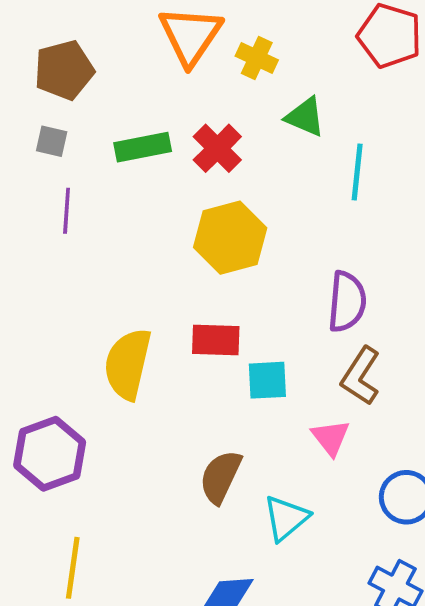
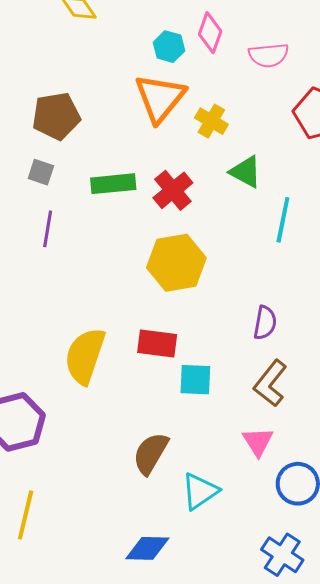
purple semicircle: (347, 302) -> (265, 323), size x0.7
pink triangle: (331, 438) -> (258, 442), moved

